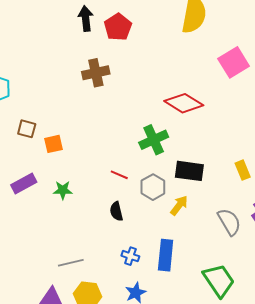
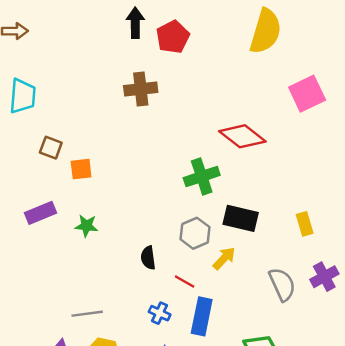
red line: (119, 175) -> (185, 282), moved

